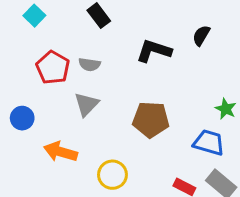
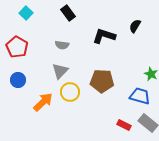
red pentagon: (53, 68) -> (17, 47), moved
orange arrow: (60, 152) -> (43, 102), turned 120
yellow circle: (112, 175) -> (70, 92), moved

